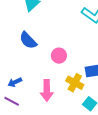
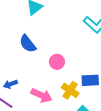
pink arrow: (47, 90) -> (41, 95), turned -70

